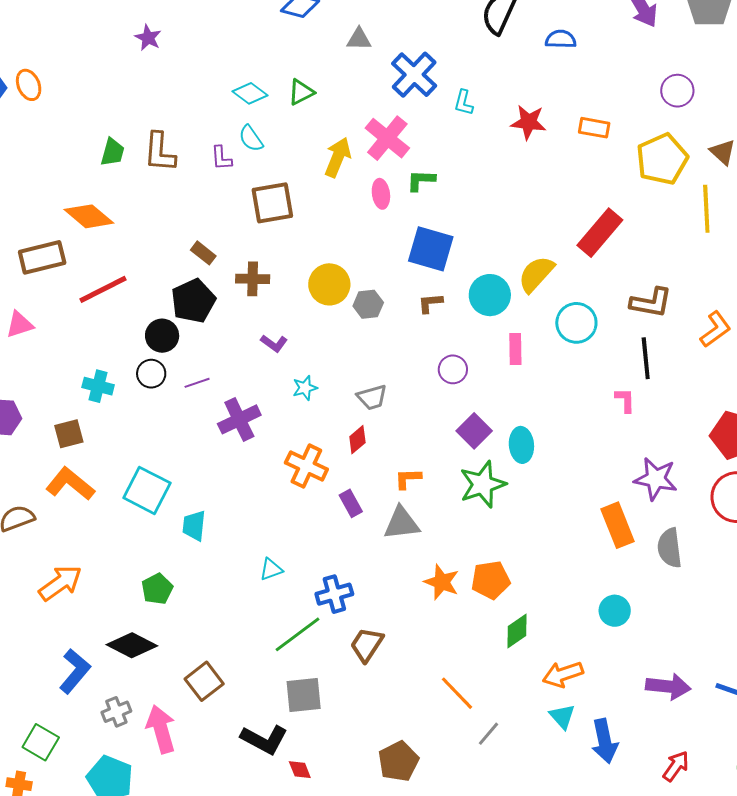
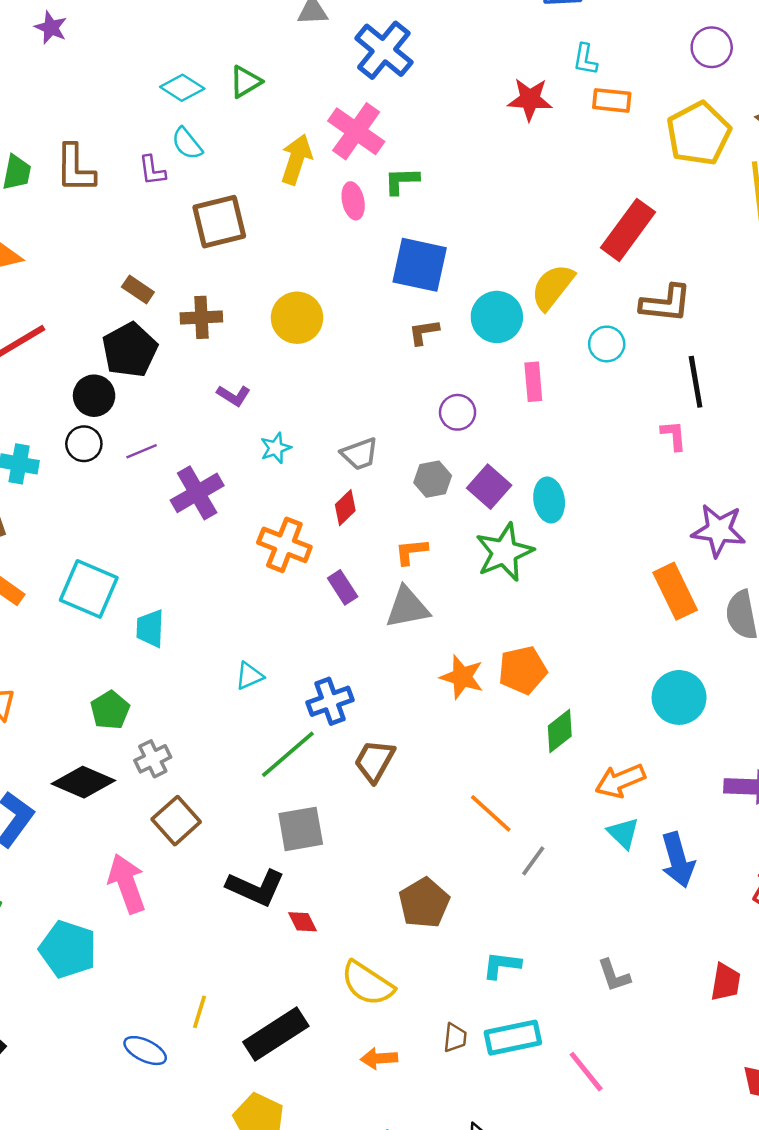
cyan L-shape: (464, 103) -> (585, 59), moved
brown L-shape: (651, 303) -> (666, 303), moved
gray hexagon: (368, 304) -> (433, 479), moved
cyan circle: (576, 323) -> (607, 344), size x0.7
cyan circle: (615, 611) -> (679, 697), size x1.4
gray cross: (116, 712) -> (153, 759), moved

